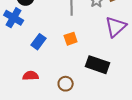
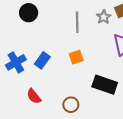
blue cross: (14, 18) -> (16, 62), moved, turned 30
red semicircle: (31, 76) -> (34, 96), turned -126

